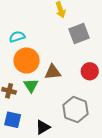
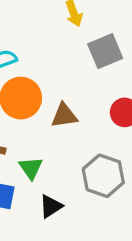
green triangle: (31, 85) -> (31, 168), moved

